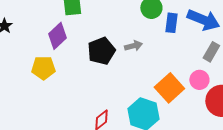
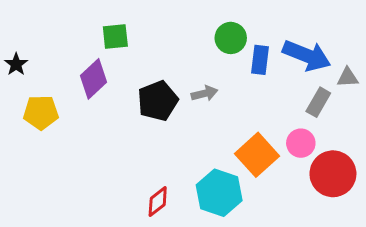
yellow pentagon: (43, 68) -> (41, 112), moved

